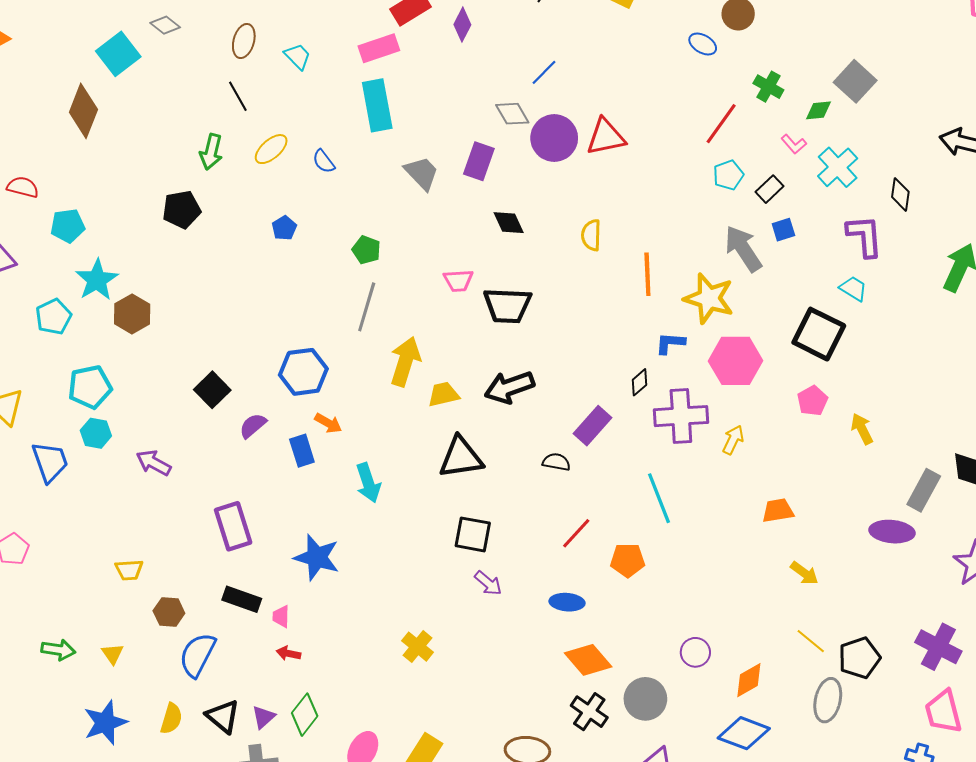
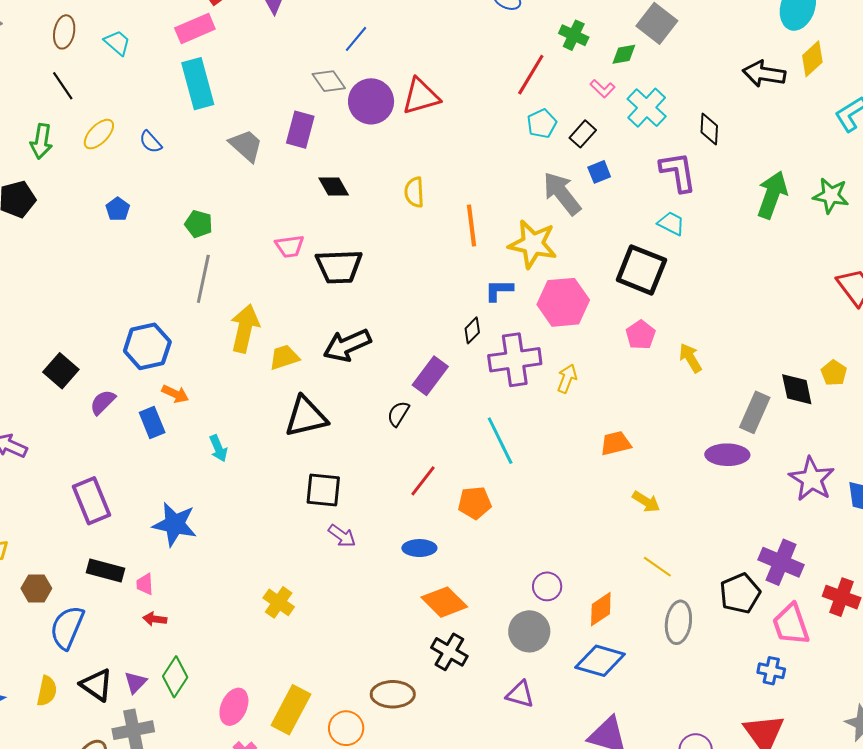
black semicircle: (556, 462) -> (398, 414), turned -64
cyan arrow: (368, 483) -> (218, 448), size x0.7
black pentagon: (859, 658) -> (740, 593), moved
gray circle: (645, 699) -> (529, 631), moved

